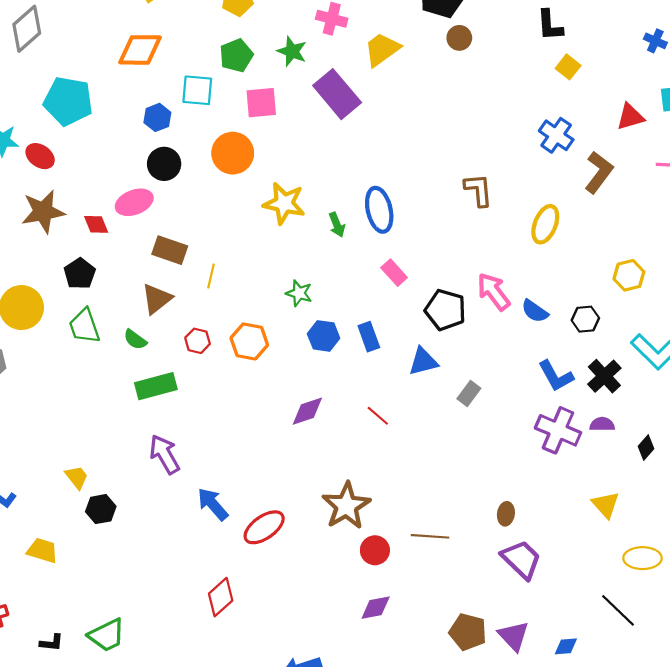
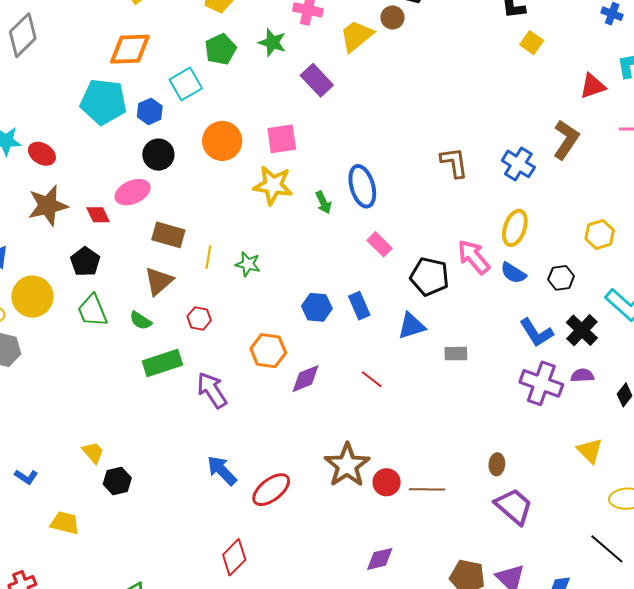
brown circle: (459, 38) -> (393, 17), moved
cyan square: (197, 90) -> (186, 84), turned -32
purple rectangle: (337, 94) -> (317, 80), size x0.7
cyan pentagon: (68, 101) -> (104, 102), moved
pink square: (261, 103) -> (282, 139), moved
blue cross: (556, 135) -> (518, 164), moved
yellow ellipse: (545, 224) -> (515, 228), moved
green star: (299, 293) -> (248, 264), moved
orange hexagon: (249, 341) -> (268, 351), moved
gray rectangle: (469, 393) -> (456, 354), turned 55
purple arrow: (164, 454) -> (212, 390), moved
red circle: (375, 550) -> (387, 482), moved

